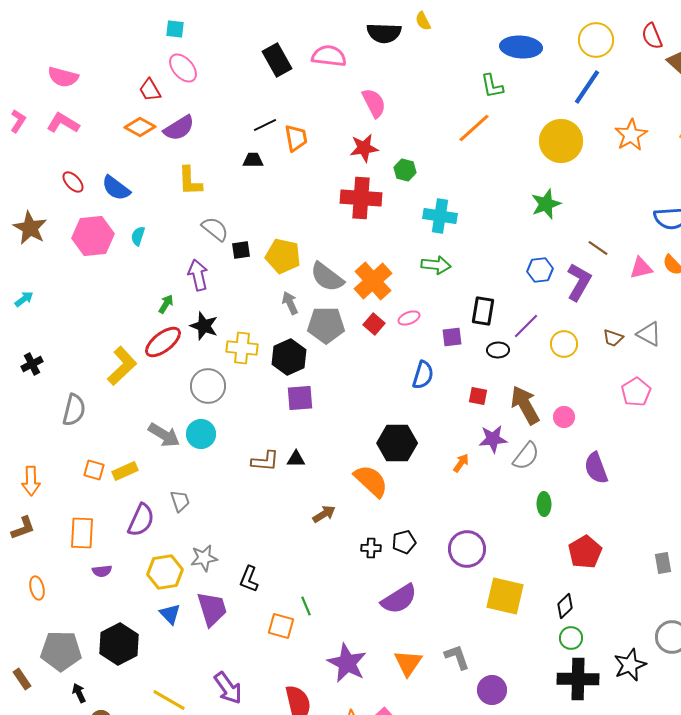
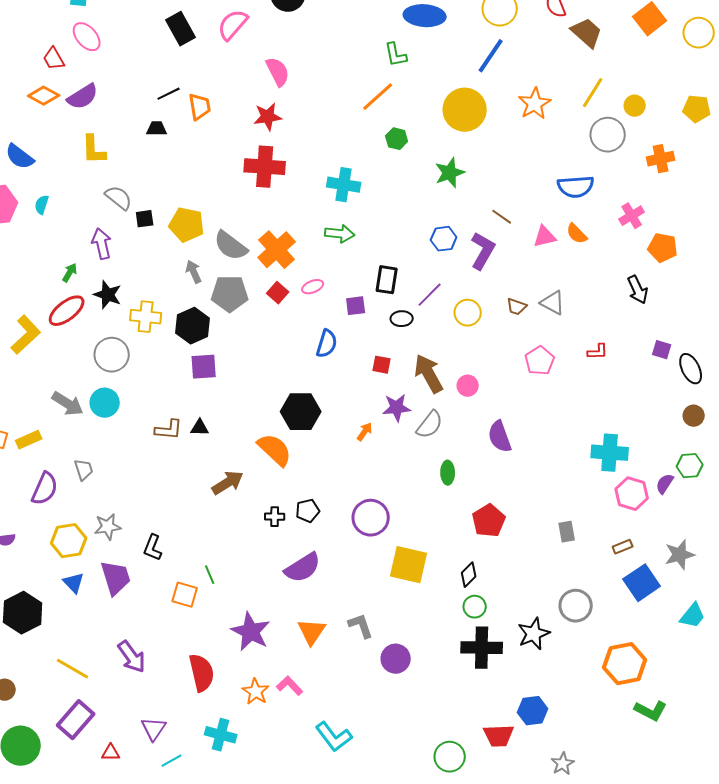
pink semicircle: (329, 56) -> (233, 25), turned -56
green hexagon: (405, 170) -> (397, 139), moved
brown arrow: (324, 514) -> (228, 483), size x1.4

